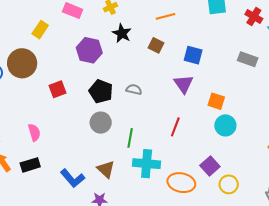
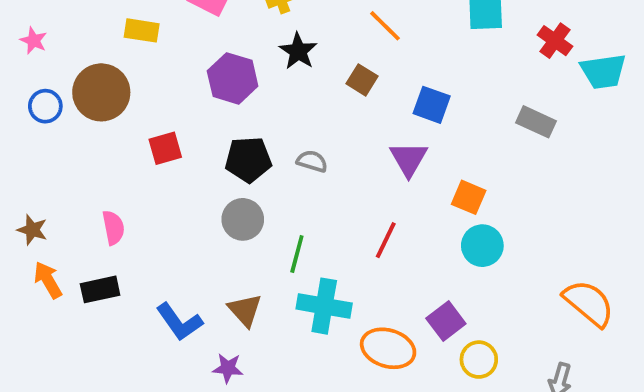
orange line: (165, 16) -> (385, 26), turned 54
yellow rectangle: (40, 30) -> (142, 30), turned 60
black pentagon: (101, 91) -> (248, 160), turned -30

